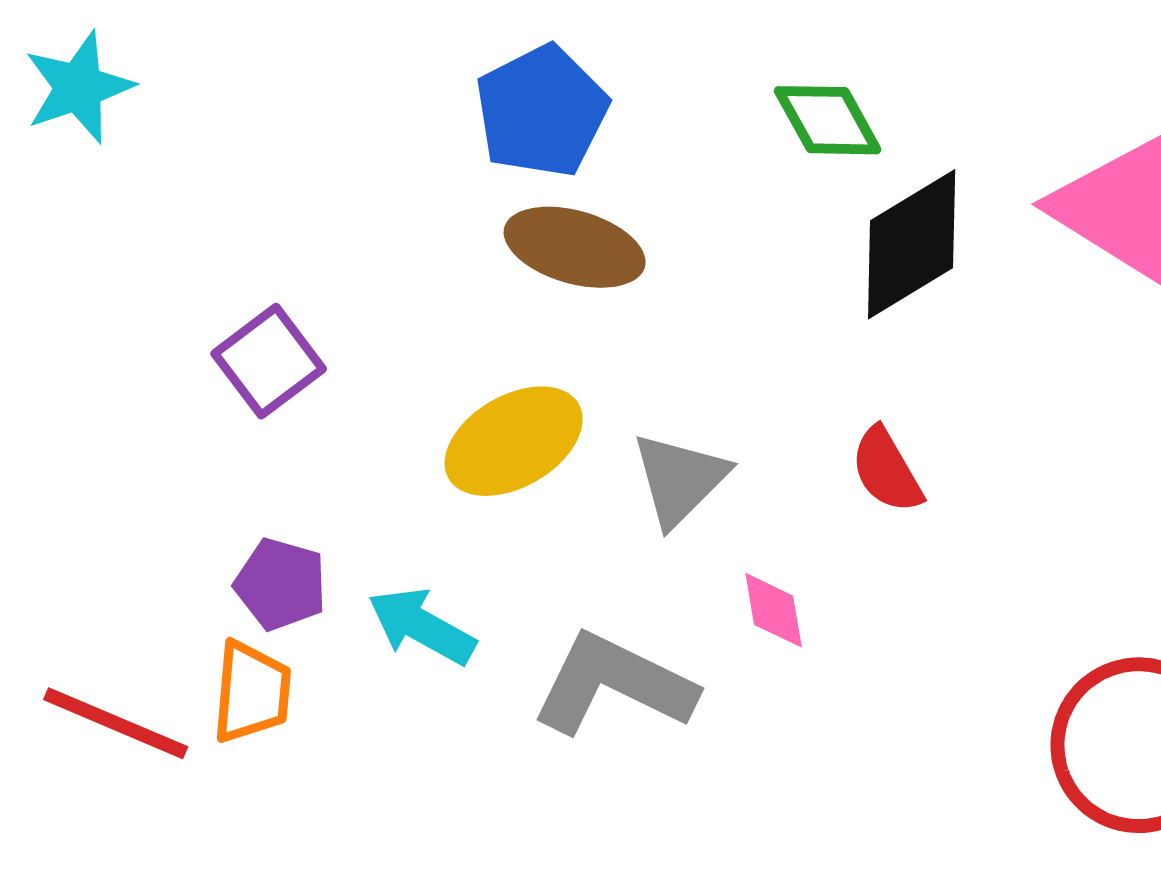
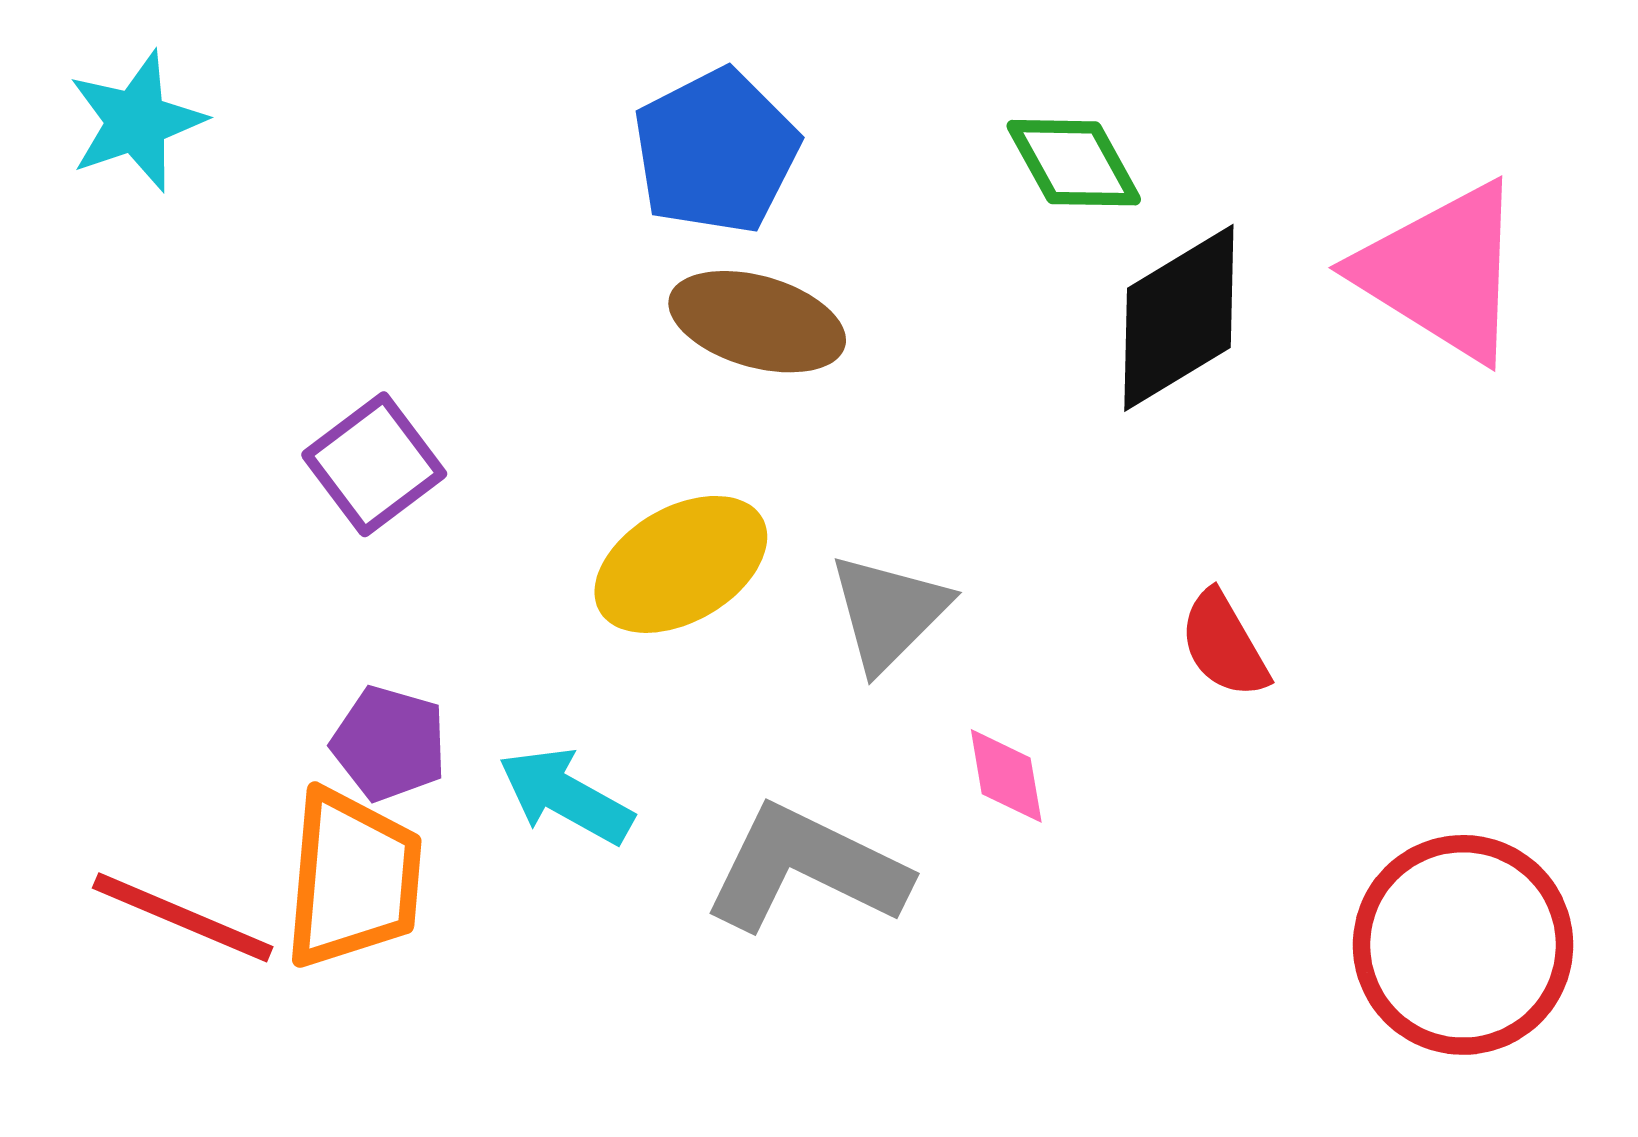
red semicircle: (887, 470) -> (1224, 645), moved
orange trapezoid: (252, 692) -> (353, 879), size x1.4

